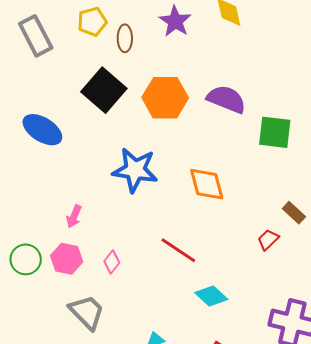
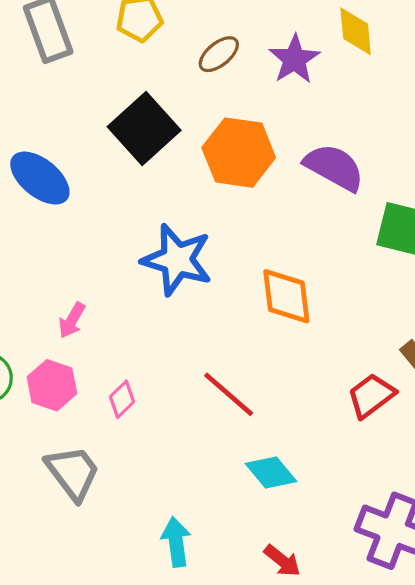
purple star: (175, 21) -> (294, 59), moved
brown ellipse: (125, 38) -> (219, 54), moved, turned 44
red trapezoid: (268, 240) -> (371, 396), size x1.4

